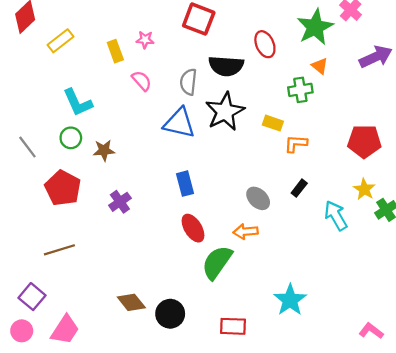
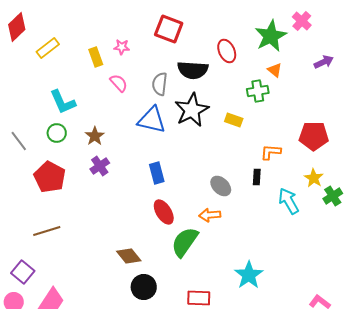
purple arrow: (376, 57) -> (324, 62), size x0.7
orange L-shape: (296, 144) -> (271, 152), moved
brown star: (104, 150) -> (95, 136), moved, turned -30
black rectangle: (299, 188) -> (257, 177), turned -35
purple cross: (120, 202) -> (100, 166), moved
brown diamond: (131, 302) -> (129, 256), moved

